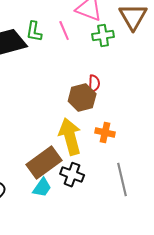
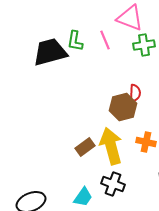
brown rectangle: (44, 163) -> (85, 147), moved, size x0.6

